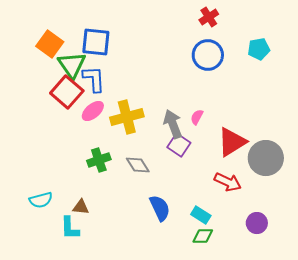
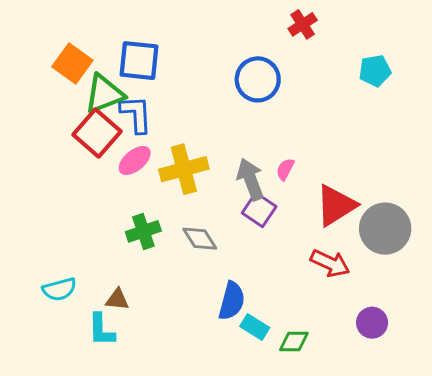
blue circle: (208, 55) -> (258, 79), moved
green triangle: (72, 65) -> (104, 94), turned 44
blue semicircle: (160, 208) -> (232, 301), turned 40
cyan rectangle: (201, 215) -> (255, 327), moved

